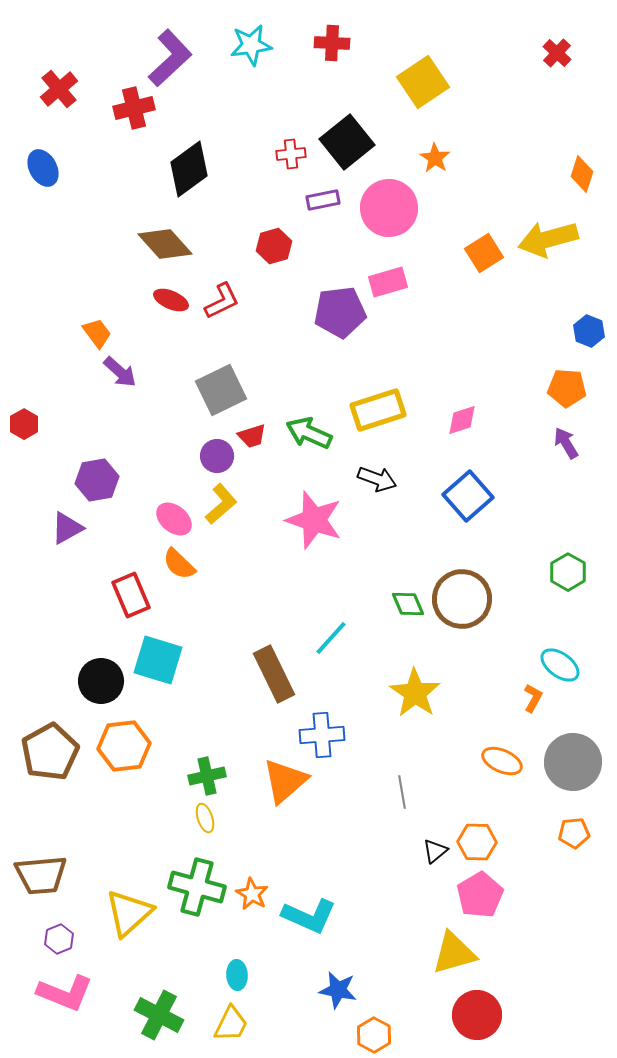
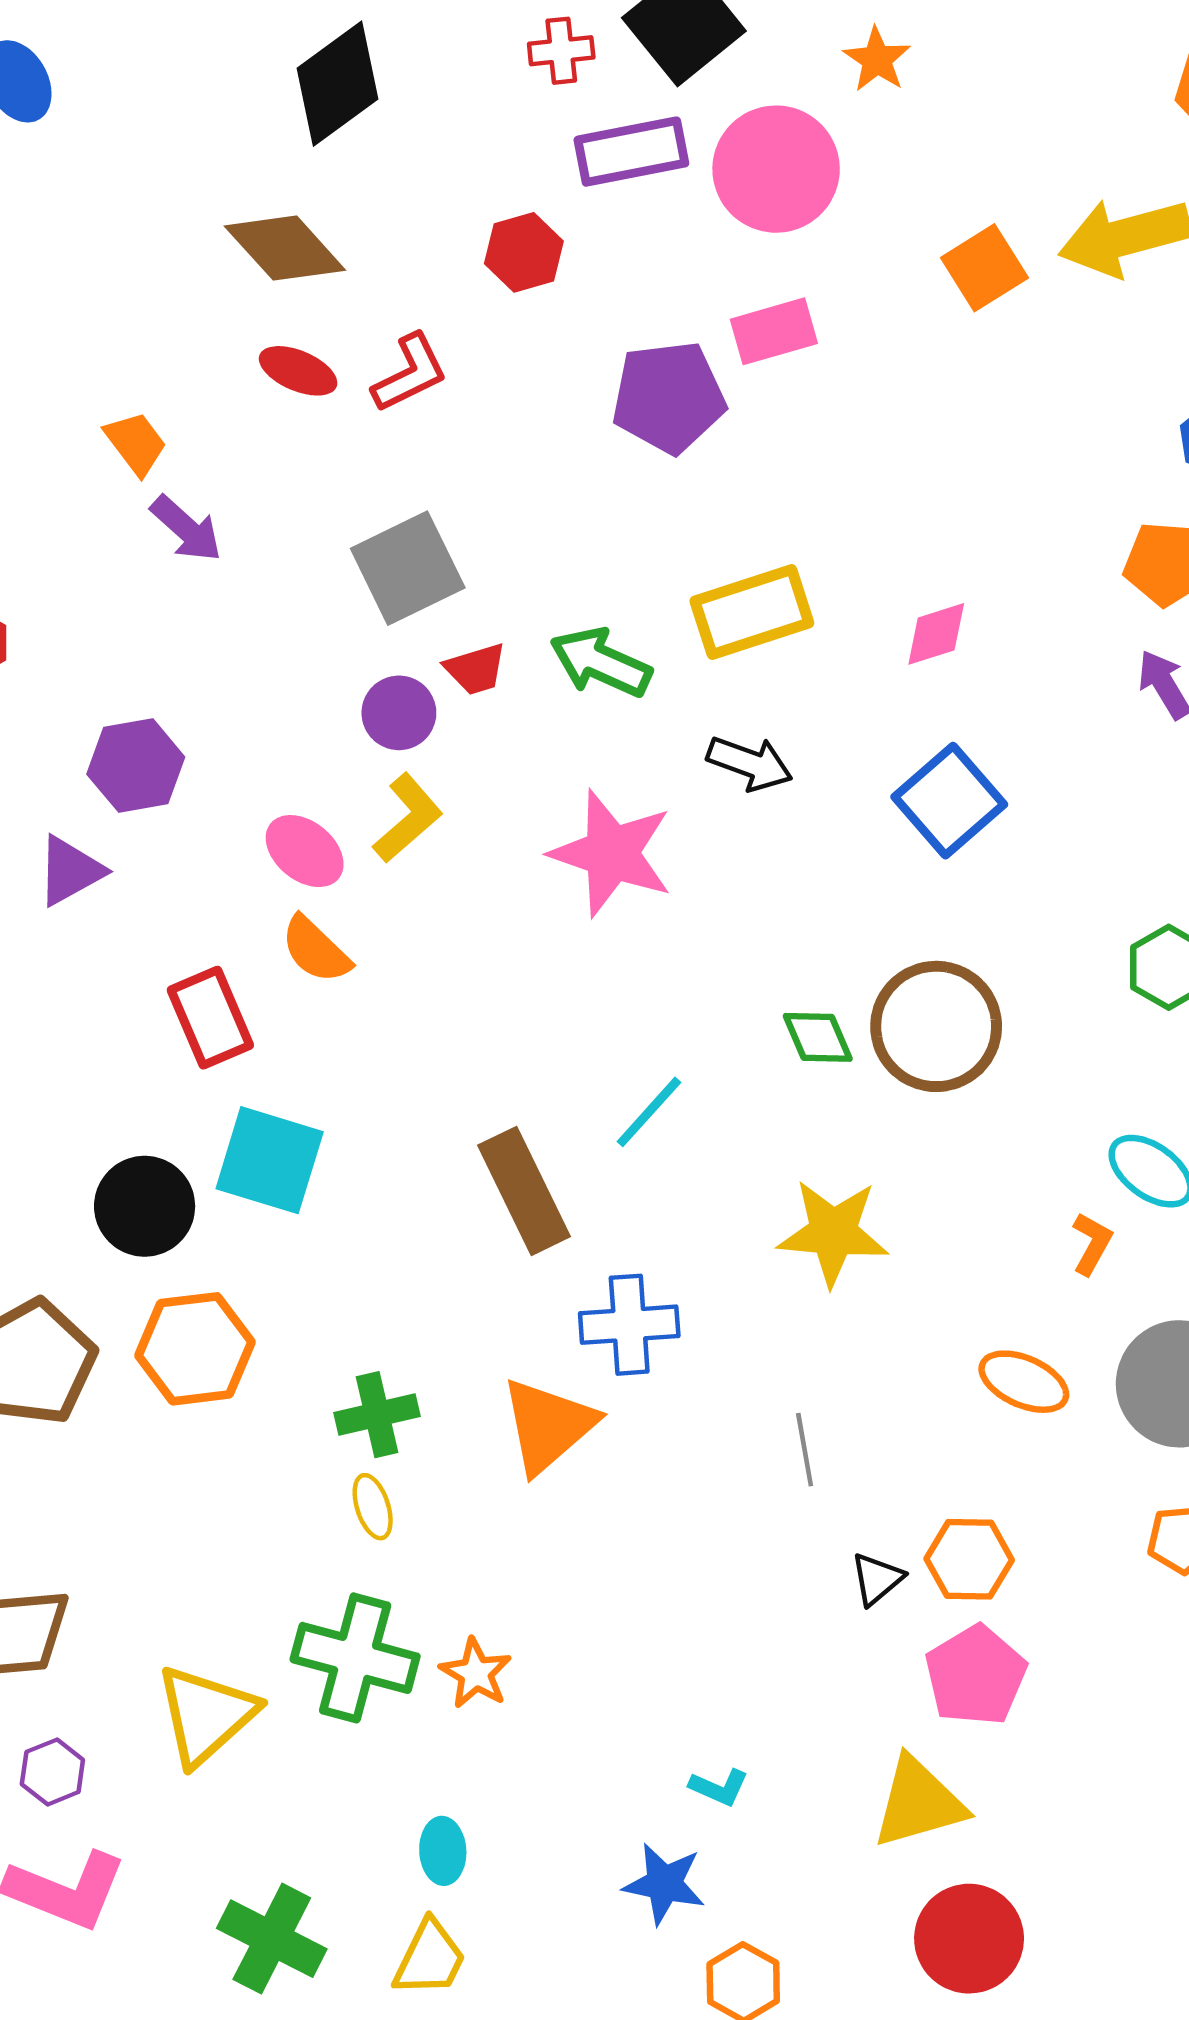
purple rectangle: (323, 200) -> (631, 152), size x1.5
yellow star: (415, 693) -> (833, 1233), turned -30
cyan L-shape: (309, 916) -> (719, 1787), moved, size x0.5

